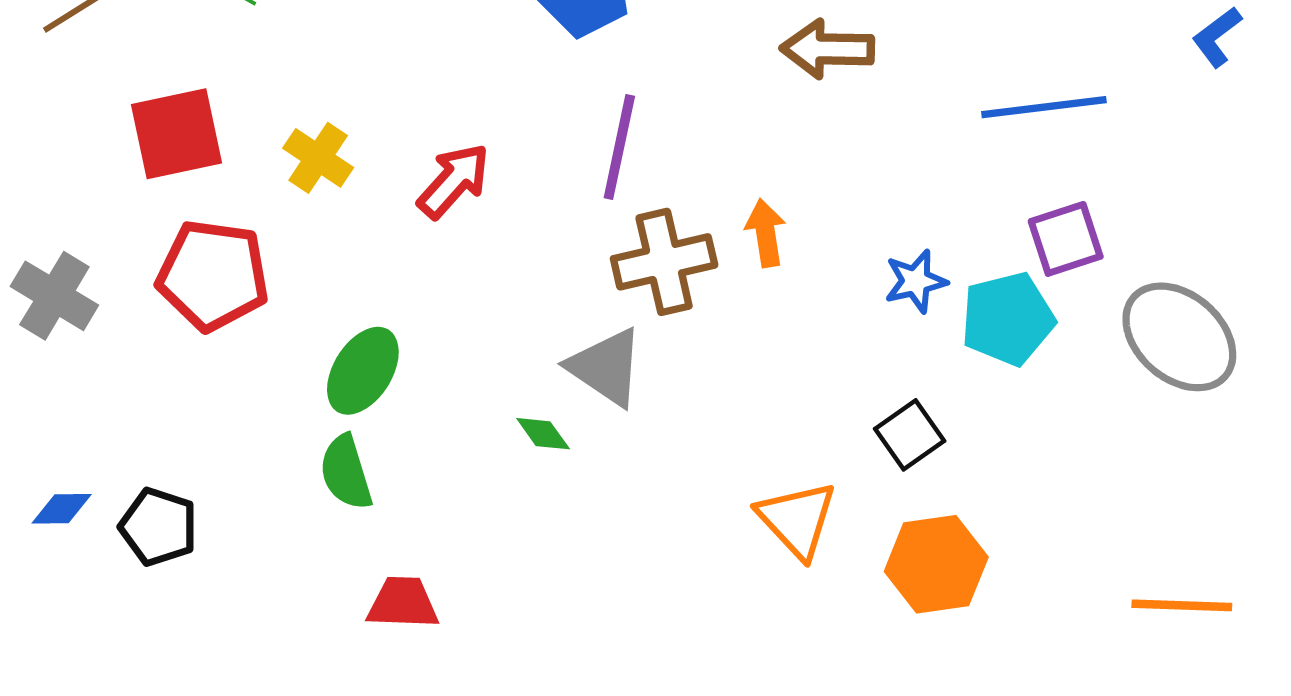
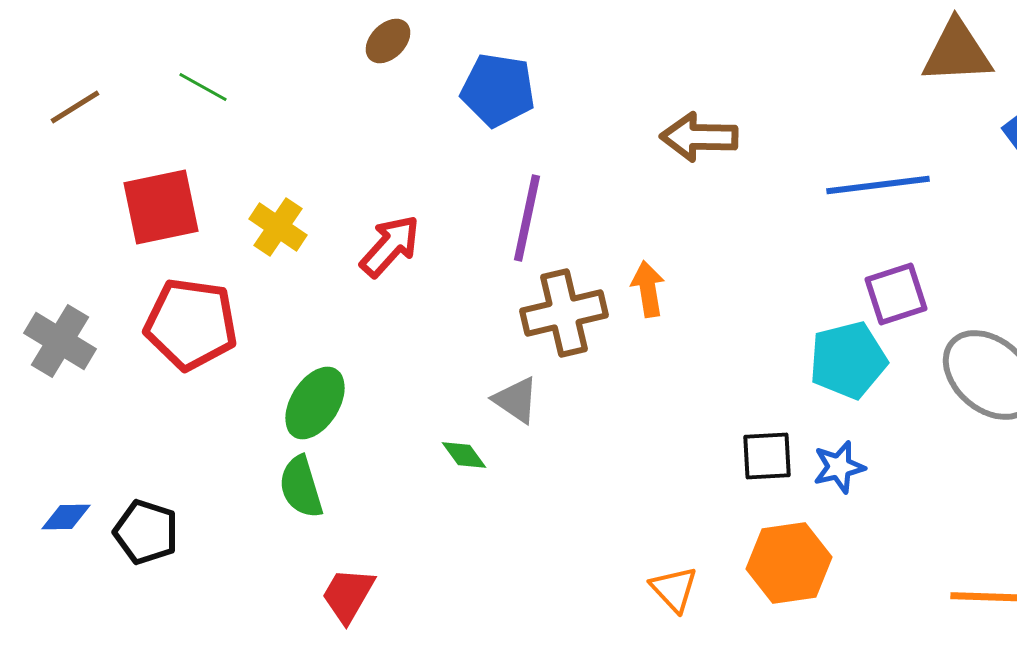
blue star: (916, 281) -> (839, 467), moved
gray triangle: (606, 367) -> (516, 400), size x0.7
black square: (910, 435) -> (767, 456), turned 32
orange triangle: (797, 520) -> (674, 589), moved, size x0.7
red trapezoid: (403, 603) -> (348, 595), turned -62

